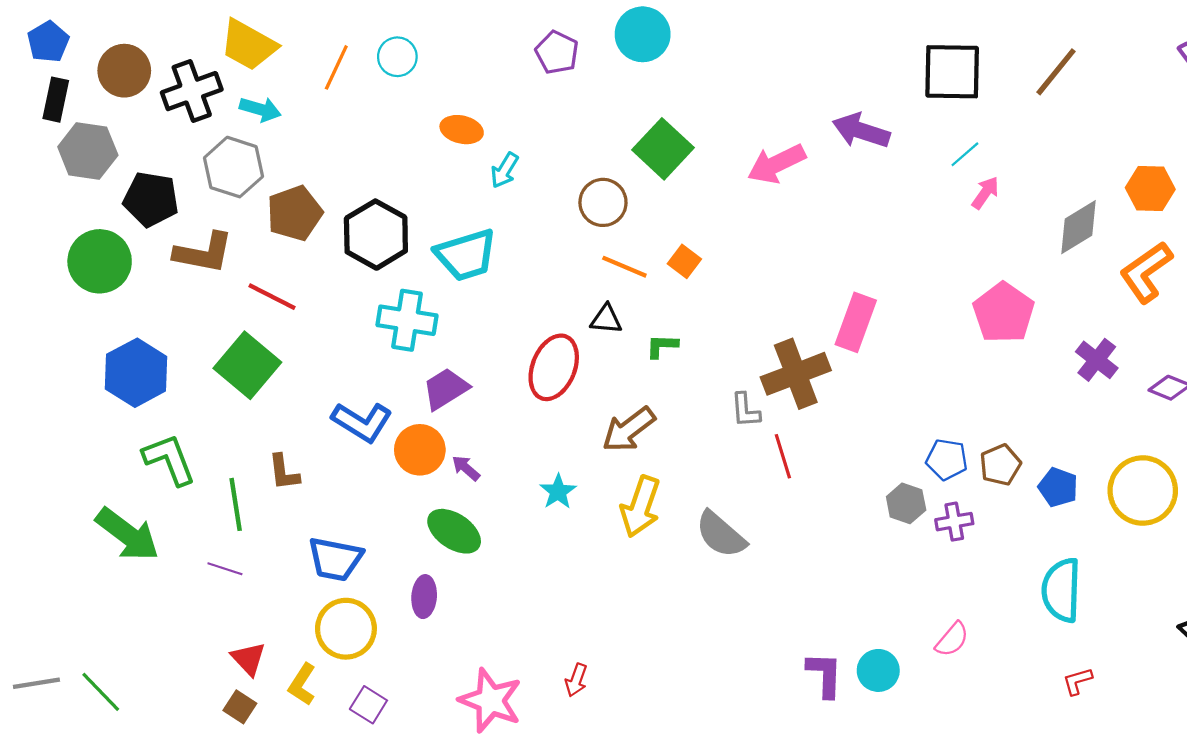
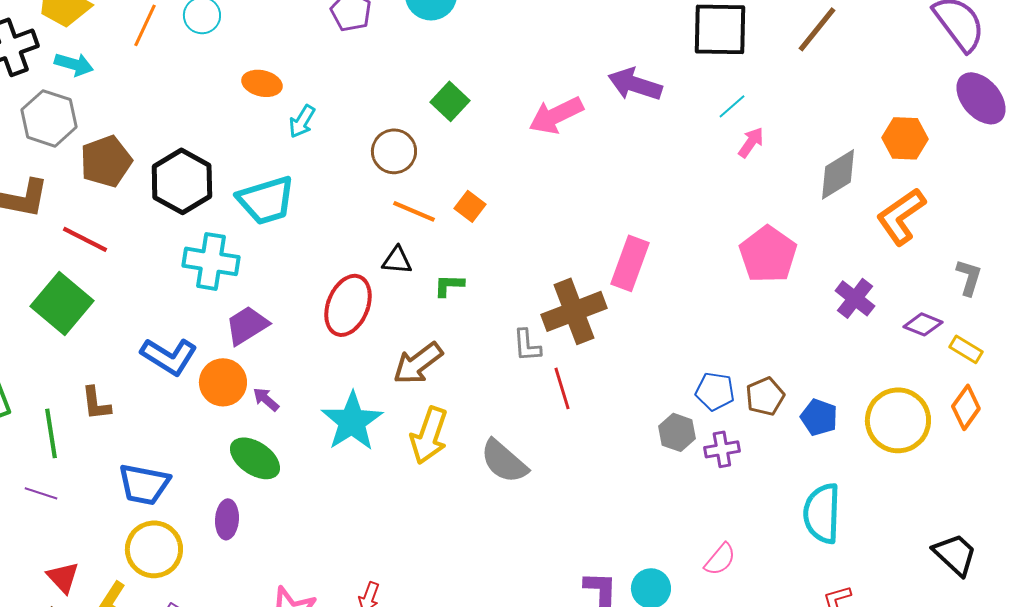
green square: (663, 149) -> (450, 101), size x0.7
cyan star: (558, 492) -> (352, 421), size x1.8

